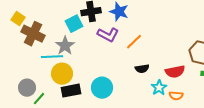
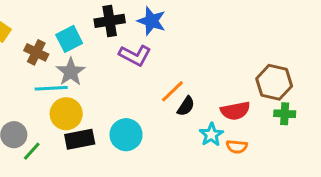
cyan square: (74, 24) -> (69, 39), moved
brown cross: (33, 34) -> (36, 52), moved, size x0.7
orange line: (134, 42) -> (172, 91), moved
black semicircle: (142, 69) -> (186, 106), turned -48

